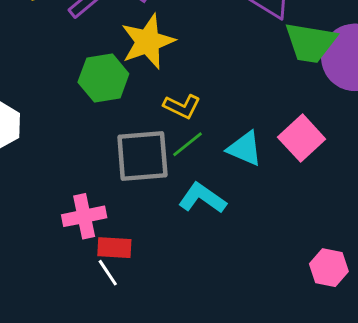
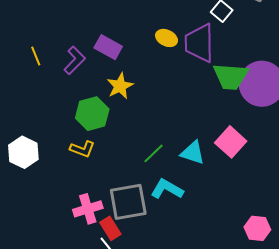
yellow star: (148, 42) -> (120, 86), size x0.7
yellow L-shape: (182, 106) -> (82, 149), moved
gray square: (142, 156) -> (128, 202), moved
red rectangle: (114, 248) -> (110, 228), turned 60

